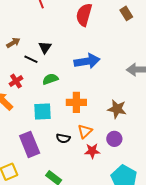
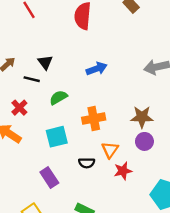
blue arrow: (87, 61) -> (97, 69), size x0.7
purple circle: (114, 139) -> (144, 141), moved
purple rectangle: (30, 144) -> (49, 178), size x0.7

